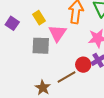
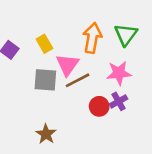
brown line: (67, 77) -> (78, 80), moved

